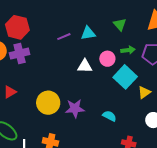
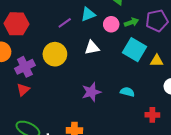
purple cross: (20, 54) -> (25, 67), moved
pink circle: (107, 59) -> (111, 24), moved
yellow triangle: (144, 92) -> (157, 61), turned 48
yellow circle: (48, 103) -> (55, 54), moved

